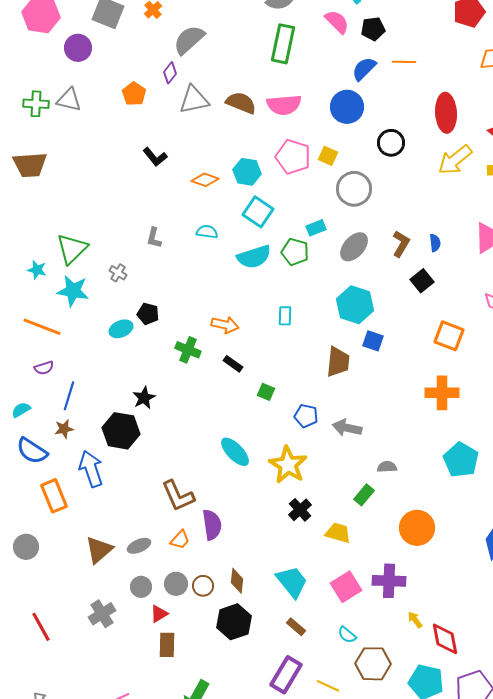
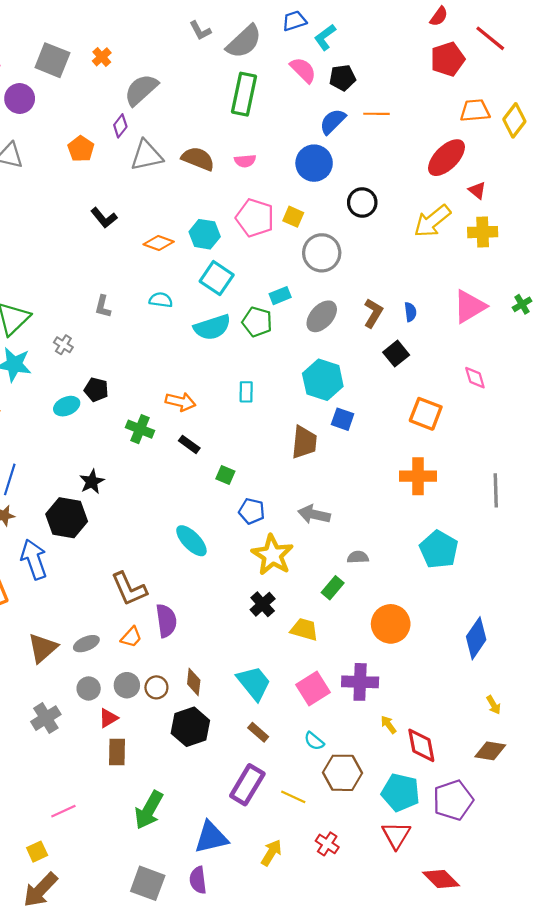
pink semicircle: (284, 105) -> (245, 161), size x0.6
red ellipse: (446, 113) -> (446, 158), moved, turned 48
blue pentagon: (306, 416) -> (252, 511), moved
yellow star: (288, 465) -> (272, 555), moved

